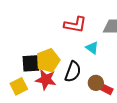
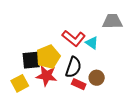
red L-shape: (75, 25) -> (74, 38), moved, turned 30
red rectangle: (106, 89) -> (79, 84), moved

